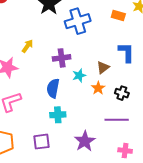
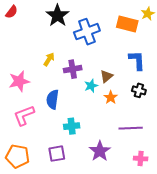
orange rectangle: (118, 16) -> (127, 24), size x1.5
yellow arrow: (27, 46) -> (49, 59), moved
brown triangle: (103, 67) -> (106, 76), moved
blue semicircle: (53, 88) -> (53, 99), moved
black cross: (122, 93) -> (139, 90), moved

